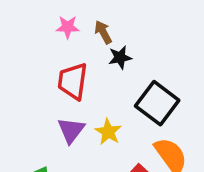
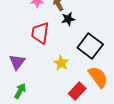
purple triangle: (71, 130) -> (17, 62), moved

